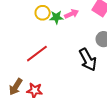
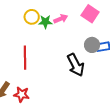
red line: (37, 54) -> (25, 58), turned -55

